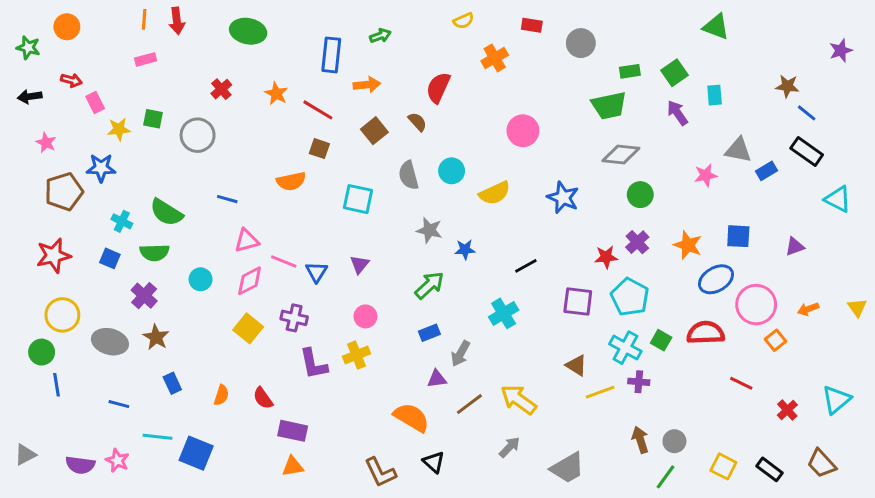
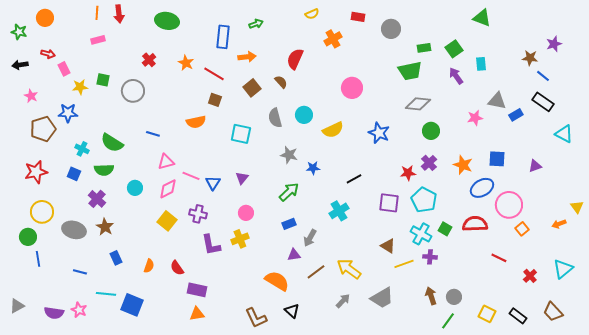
purple star: (841, 51) -> (554, 44), moved
orange arrow: (808, 309) -> (559, 224), moved
gray trapezoid: (567, 468) -> (382, 298), moved

